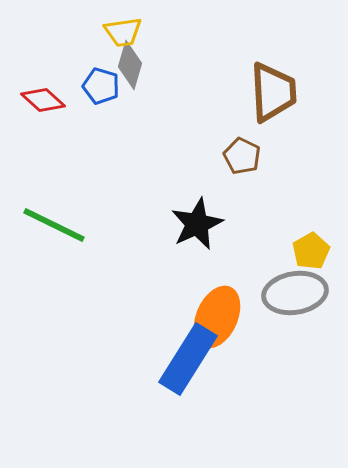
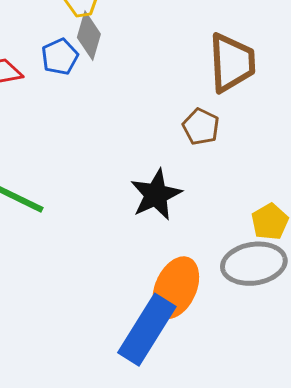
blue pentagon: (101, 86) -> (60, 57), turned 30

